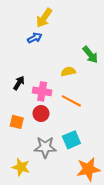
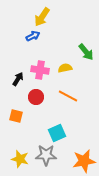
pink cross: (42, 91) -> (40, 70), moved
red circle: (41, 114) -> (36, 97), moved
cyan square: (71, 140) -> (57, 133), moved
gray star: (45, 147) -> (46, 155), moved

